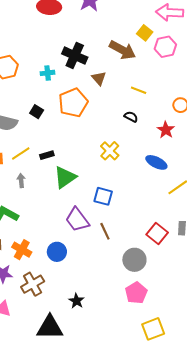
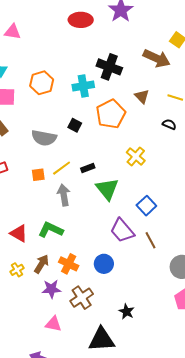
cyan cross: (48, 73) -> (83, 86), size x1.5
brown triangle: (99, 78) -> (142, 96), moved
yellow cross: (110, 151) -> (136, 156), moved
green triangle: (65, 177) -> (107, 189), turned -30
gray arrow: (21, 181) -> (64, 195), size x1.5
blue square: (103, 196) -> (146, 206), turned 36

